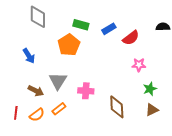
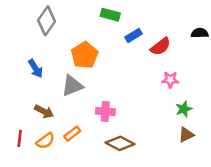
gray diamond: (38, 17) -> (47, 21), turned 35
green rectangle: (81, 25) -> (110, 15), moved
gray triangle: (58, 81) -> (72, 86), moved, turned 36
brown diamond: (117, 107) -> (120, 143), moved, turned -60

